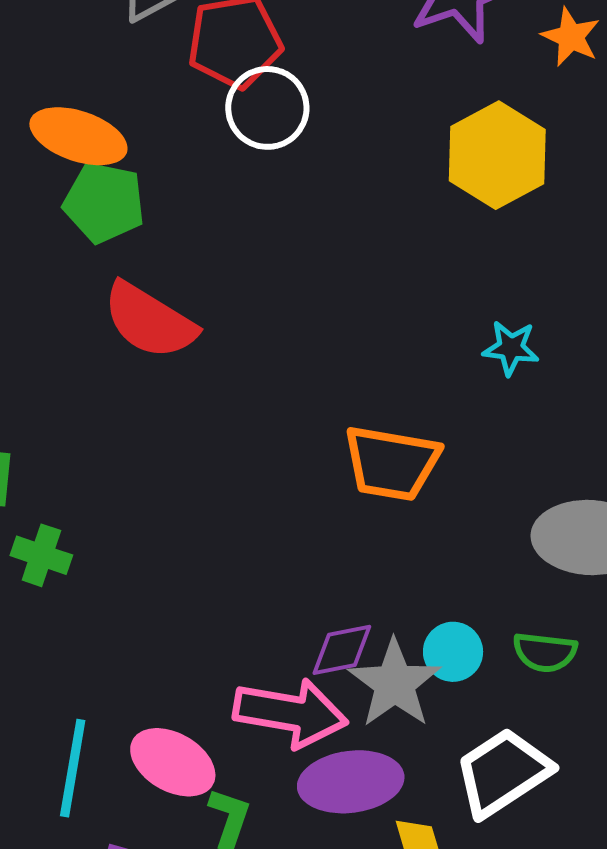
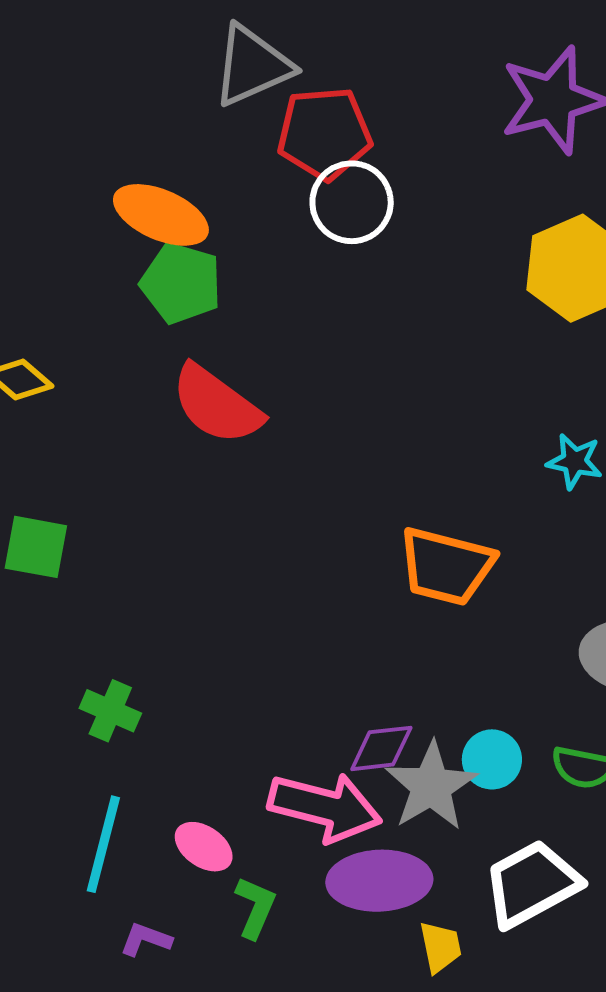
green cross: (41, 555) -> (110, 711), moved
pink ellipse: (173, 762) -> (204, 847), size x0.7

